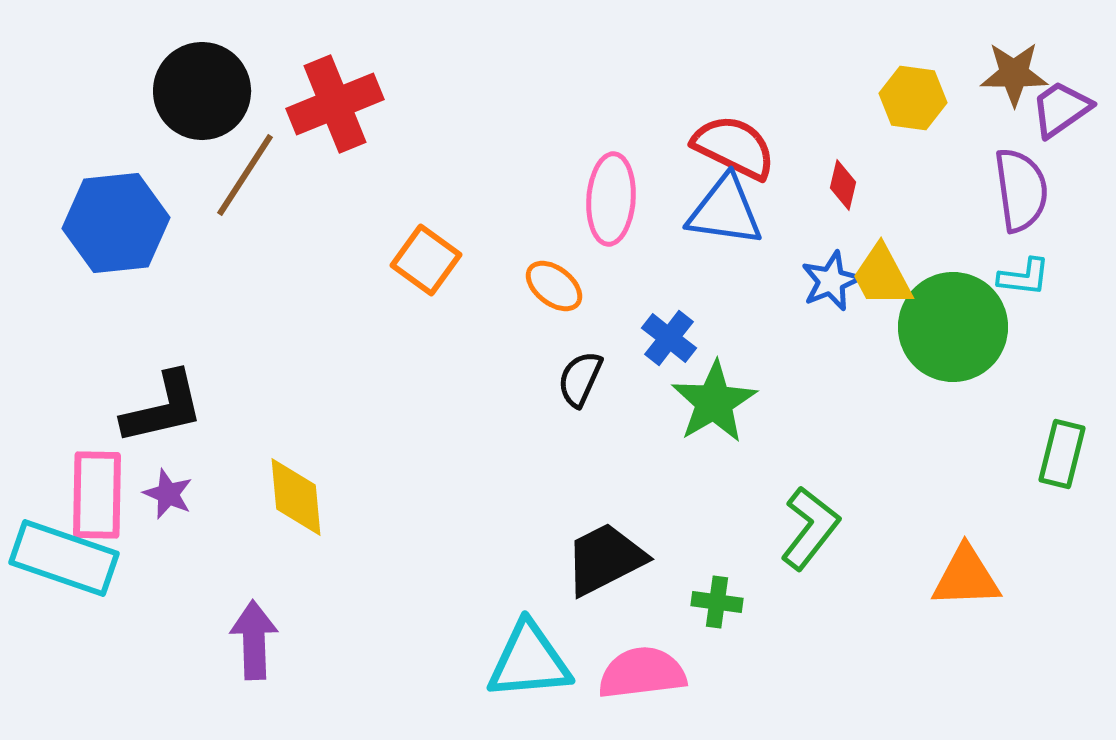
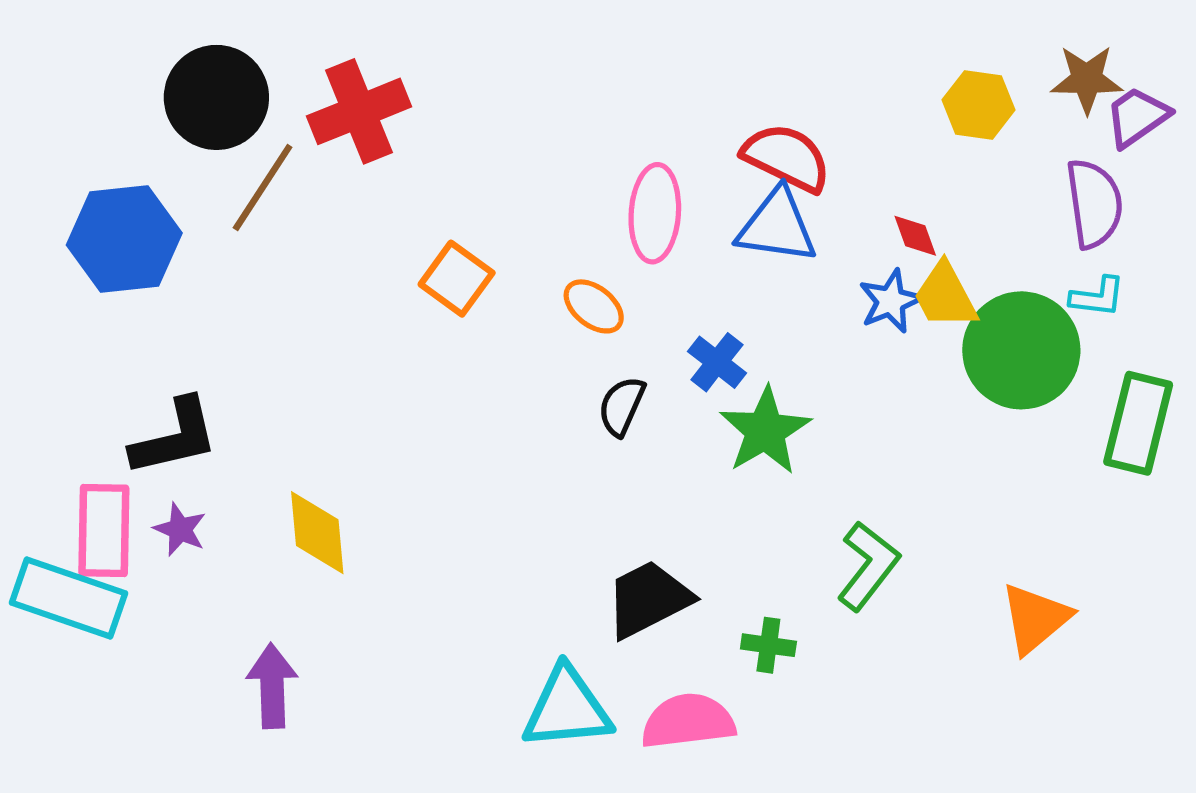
red diamond: (843, 185) -> (915, 236), moved, turned -33
green rectangle: (1062, 454) -> (1138, 423), moved, size x1.4
orange triangle: (966, 577) -> (1035, 618), turned -38

